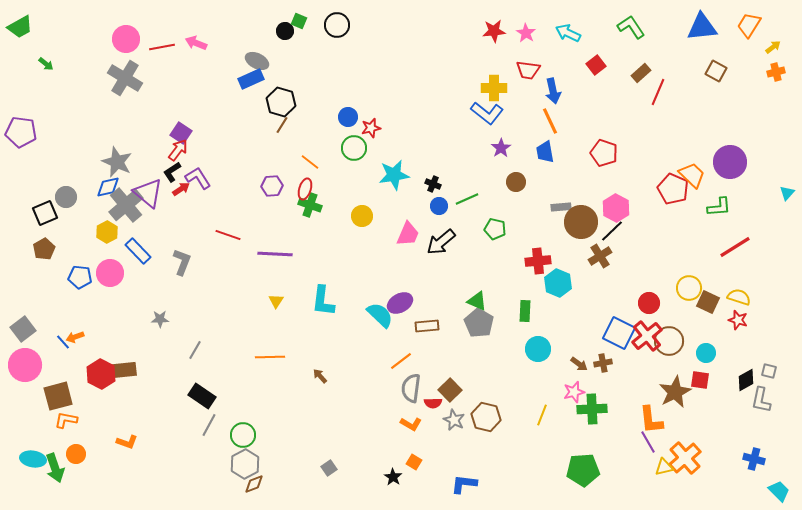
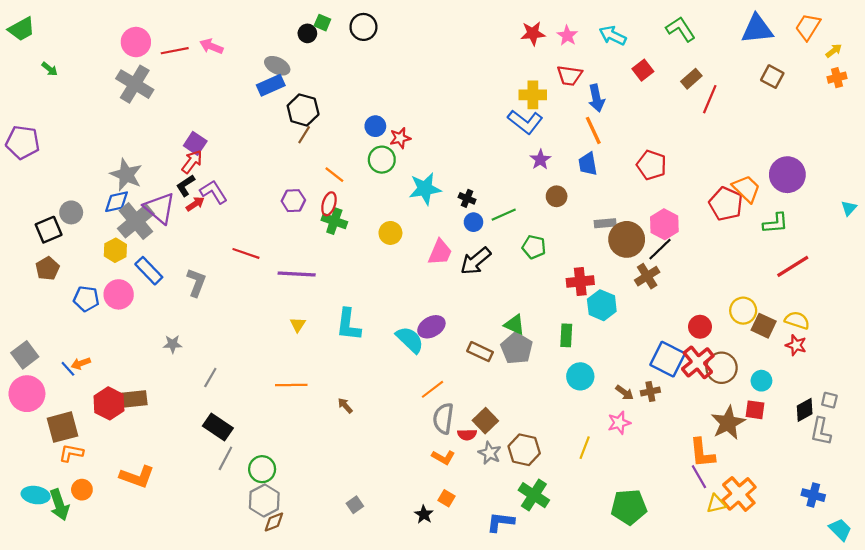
brown rectangle: (427, 326) -> (480, 352), moved, turned 30
green cross: (592, 409) -> (534, 495), moved, turned 36
orange L-shape: (127, 442) -> (137, 477), size x1.5

